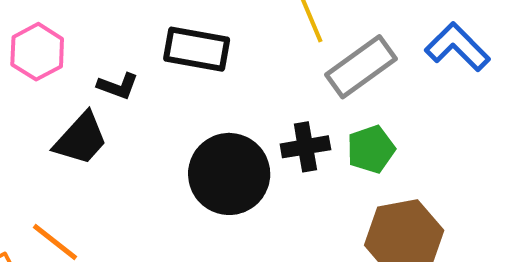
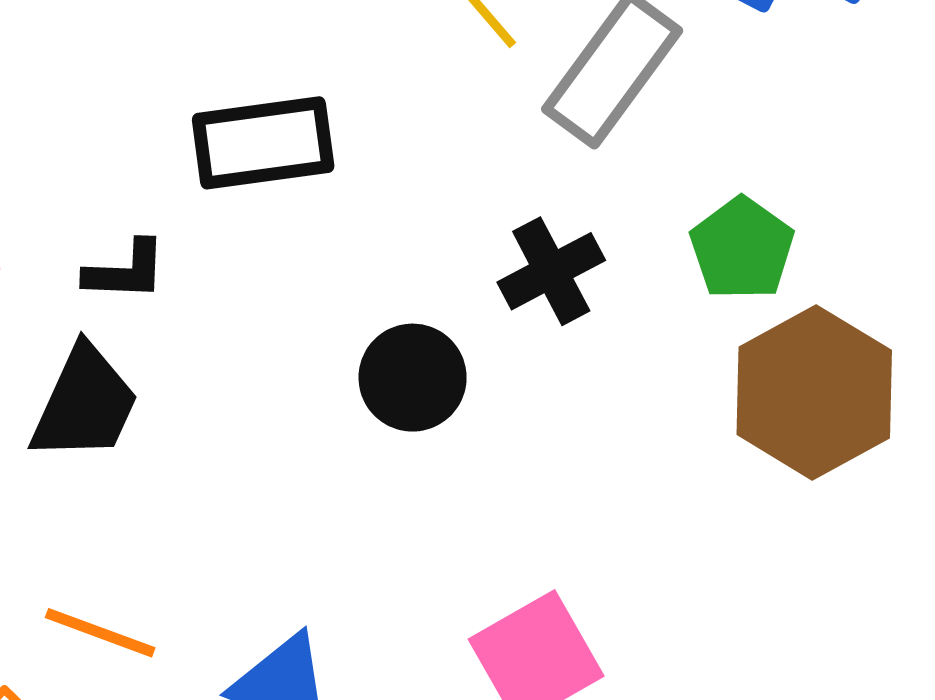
green pentagon: (371, 149) -> (742, 249), moved
black circle: (229, 174) -> (413, 378), size x0.6

